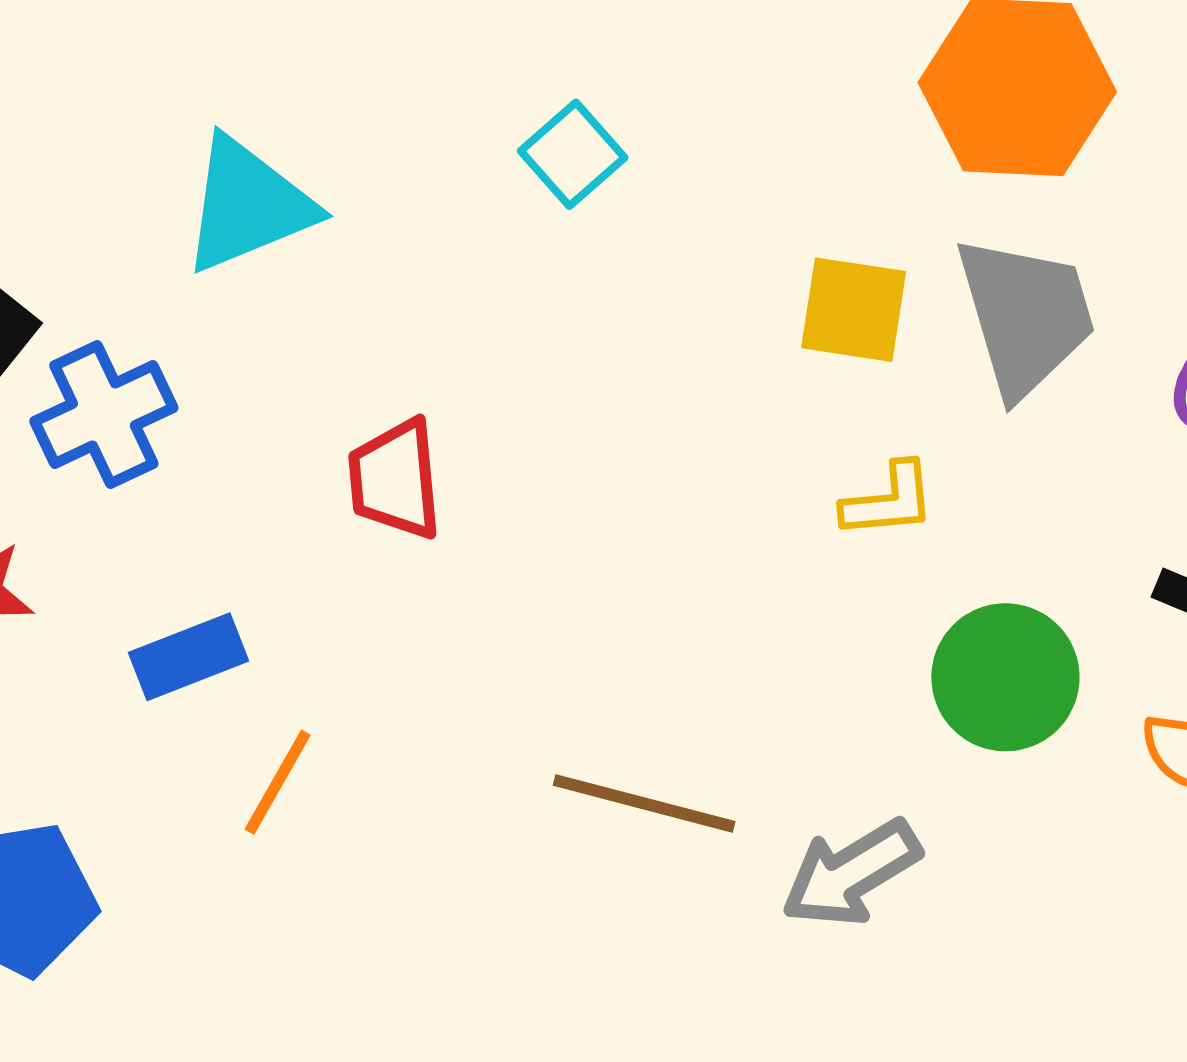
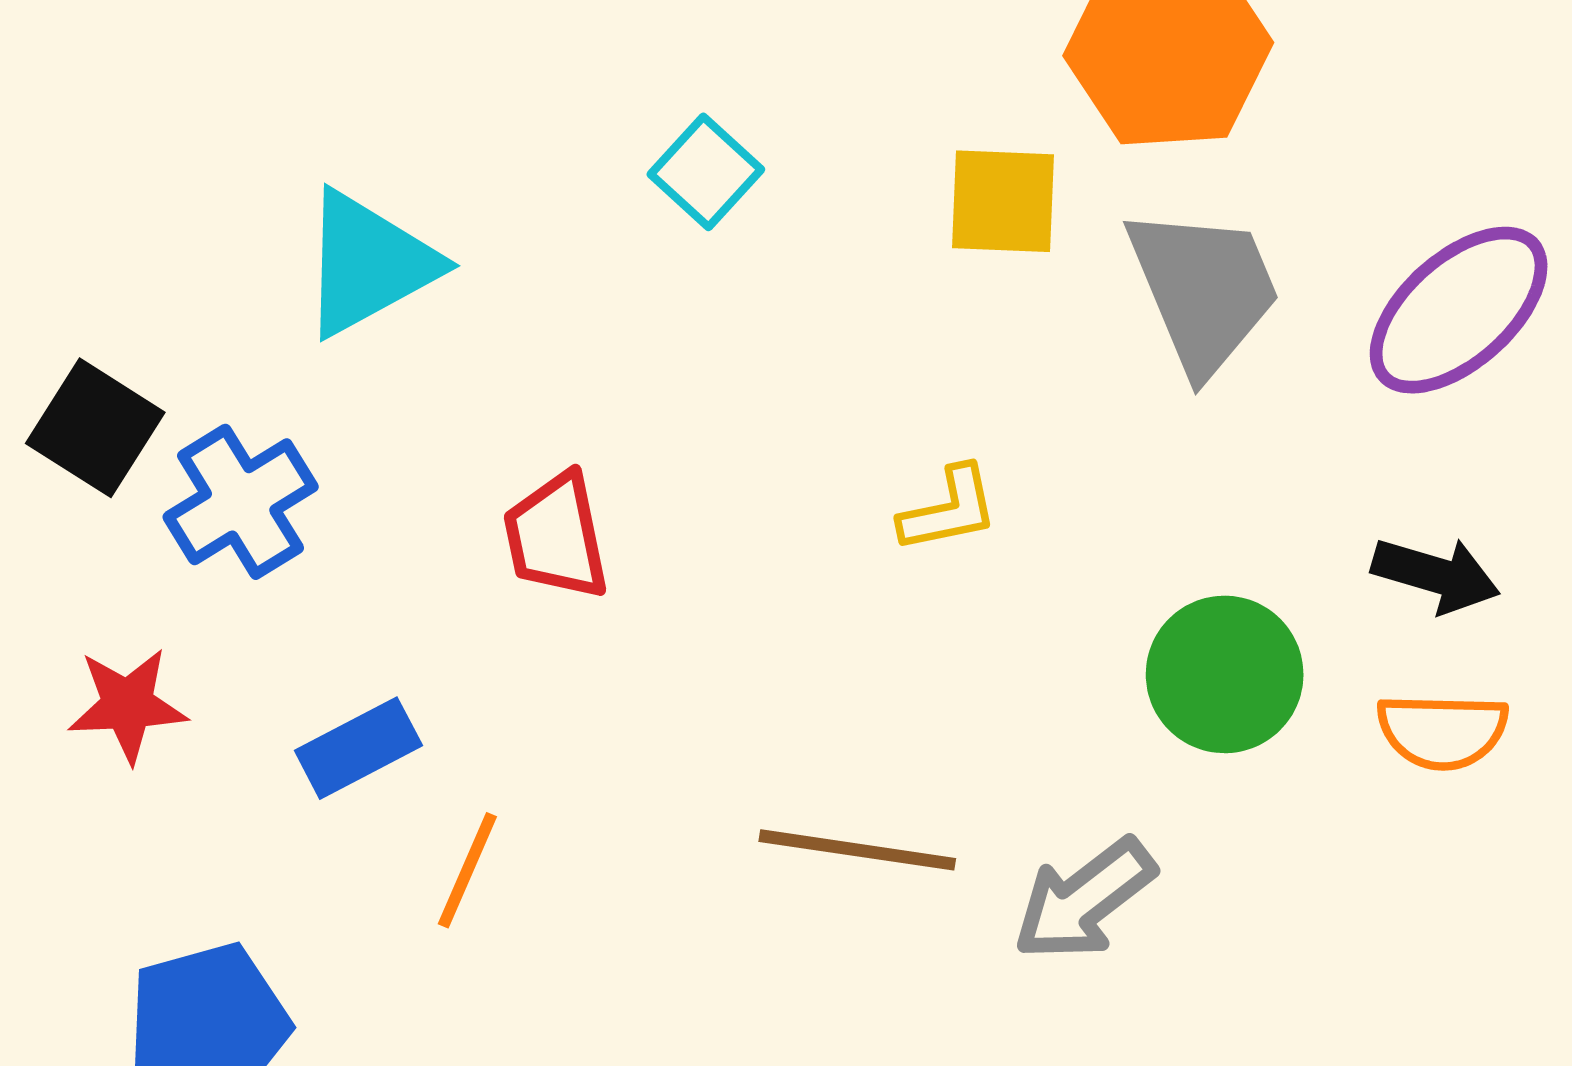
yellow square: (854, 310) -> (1003, 201), moved
yellow L-shape: (889, 501) -> (949, 509), moved

